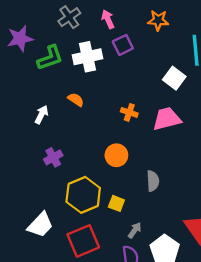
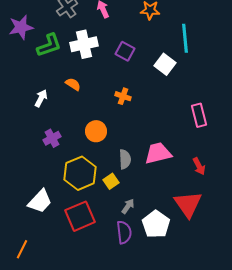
purple square: (123, 45) -> (125, 51), moved, turned -36
pink trapezoid: (167, 119) -> (158, 153), moved
orange circle: (116, 155) -> (96, 131), moved
gray semicircle: (153, 181) -> (125, 159), moved
yellow square: (116, 203) -> (111, 181), turned 35

